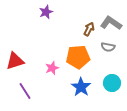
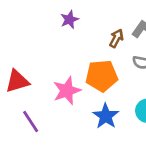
purple star: (46, 12) -> (69, 20), moved
pink star: (52, 68) -> (67, 91), size x1.5

